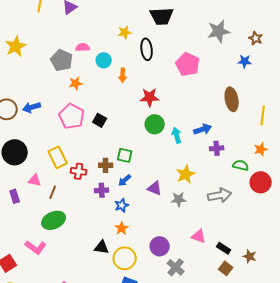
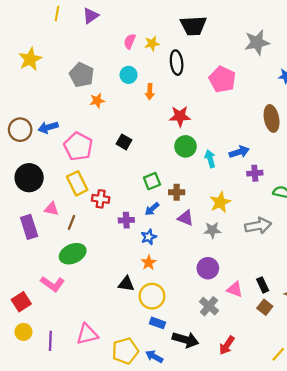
pink semicircle: (83, 47) -> (130, 41), moved, turned -64
pink pentagon: (72, 116) -> (78, 146), moved
green square: (125, 155) -> (152, 181), turned -35
brown cross: (106, 165) -> (177, 192), moved
purple rectangle: (15, 196) -> (29, 227), size x1.5
pink triangle: (199, 236) -> (235, 289), moved
purple circle: (160, 246) -> (208, 268), moved
black rectangle: (224, 248) -> (263, 285), turned 32

